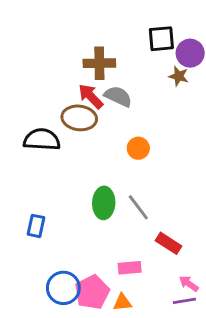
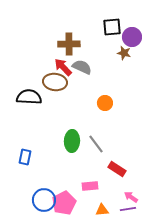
orange circle: (138, 148) -> (105, 103), moved
orange triangle: (122, 302) -> (102, 210), moved

